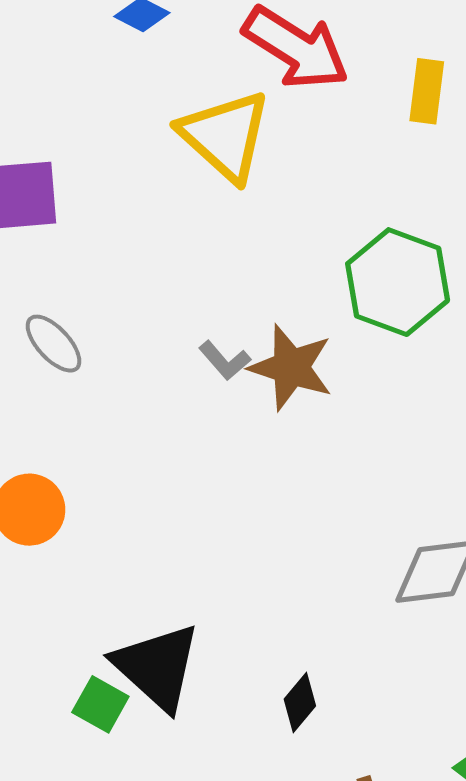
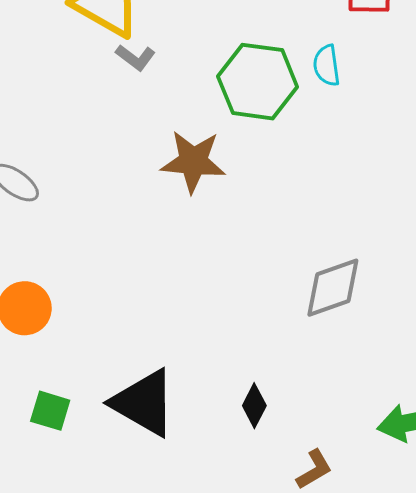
gray L-shape: (225, 360) -> (136, 57), moved
green square: (100, 704) -> (50, 411), moved

